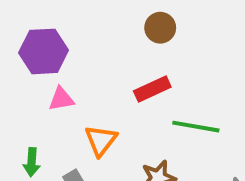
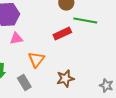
green line: (196, 127) -> (85, 21), moved

